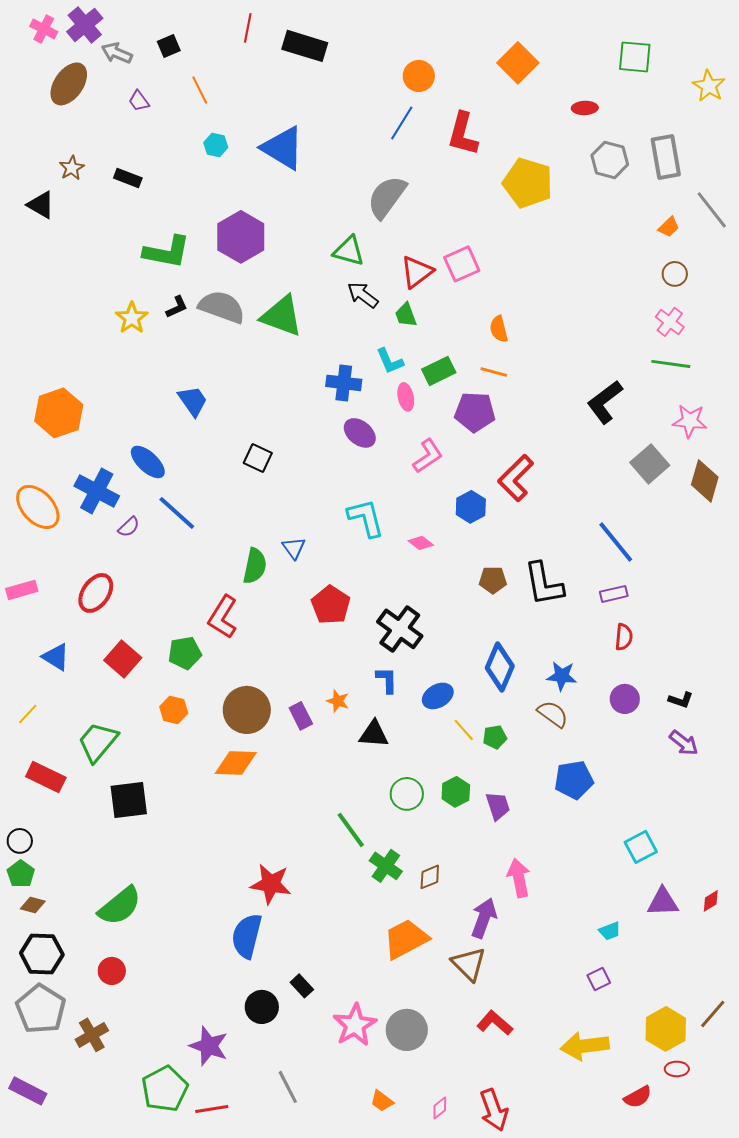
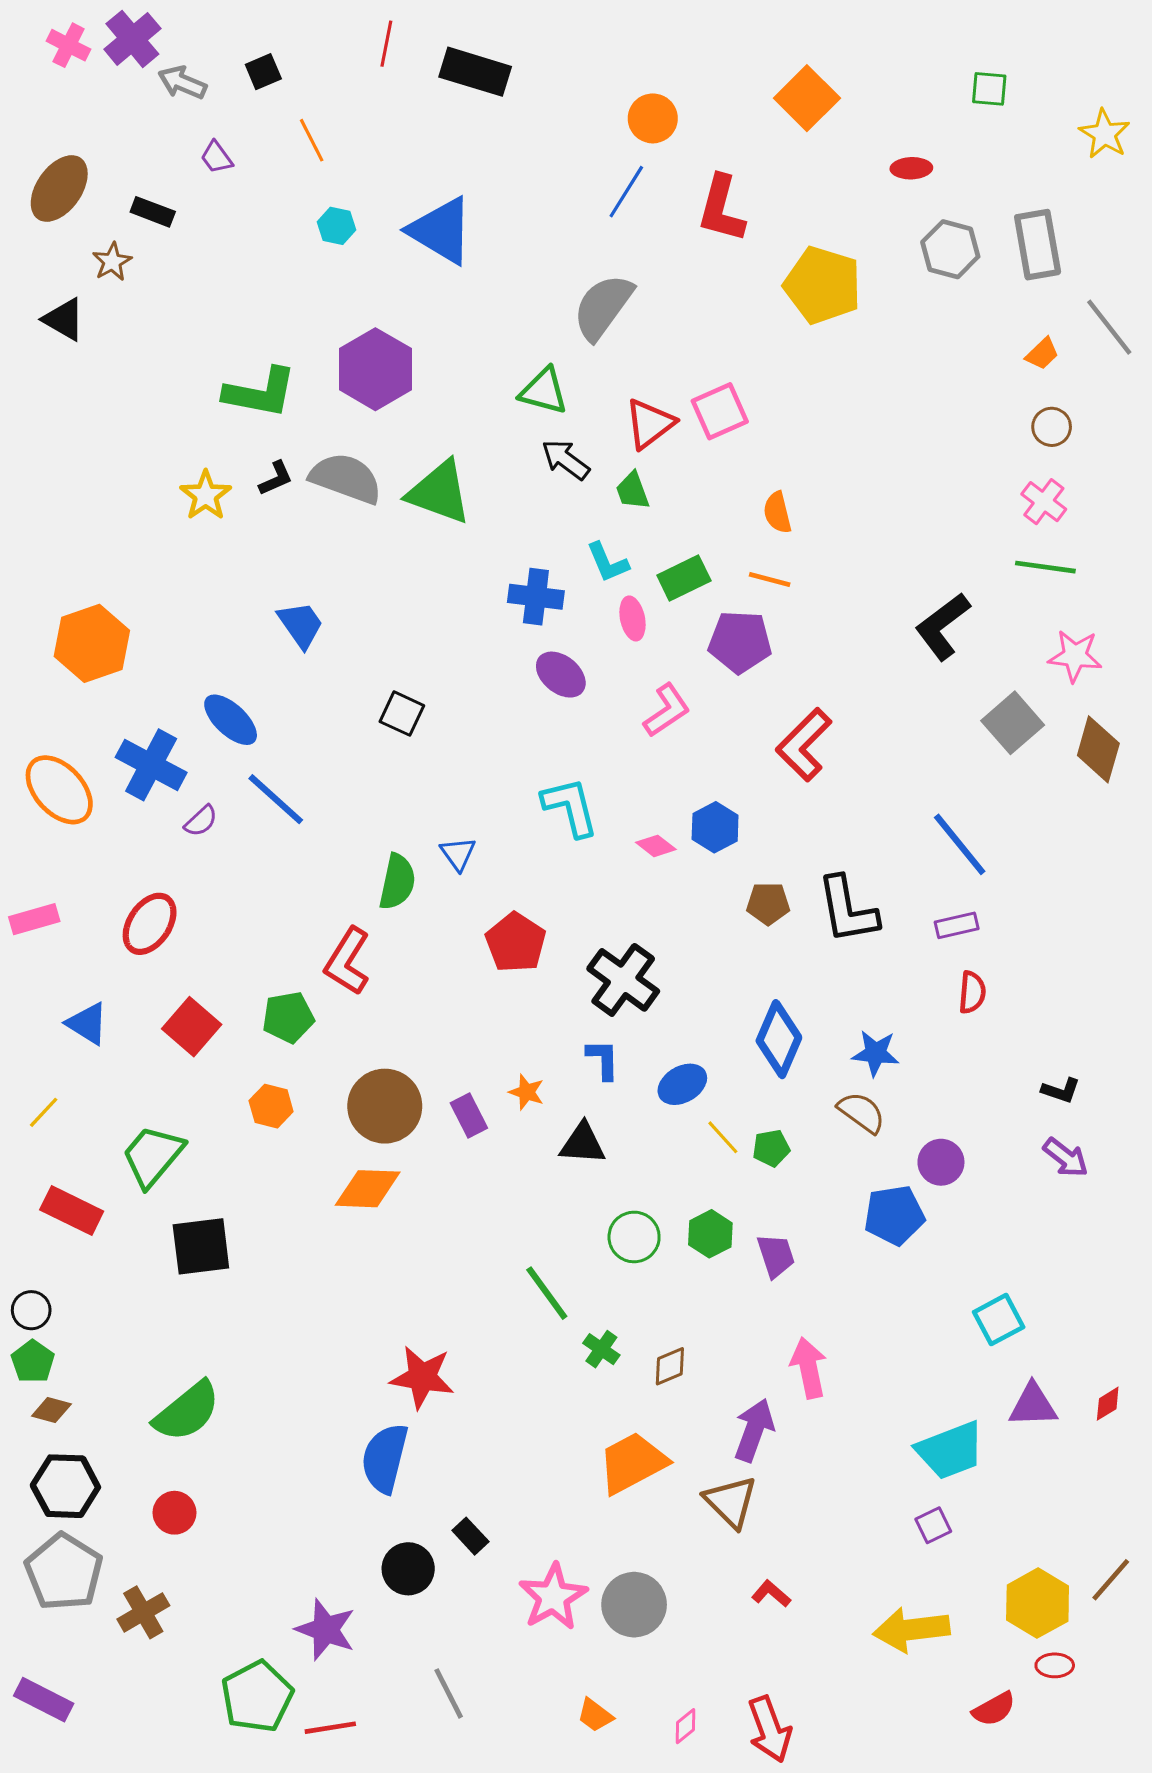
green square: (635, 57) -> (989, 89), size x0.7
brown ellipse: (69, 84) -> (59, 188), moved
black rectangle: (128, 178) -> (153, 212), moved
blue hexagon: (471, 507) -> (715, 827), moved
purple circle: (625, 699) -> (941, 1162), moved
green cross: (386, 866) -> (601, 1349), size x0.7
cyan trapezoid: (610, 931) -> (950, 1450), size x2.0
red L-shape: (495, 1023) -> (771, 1594), size x0.7

